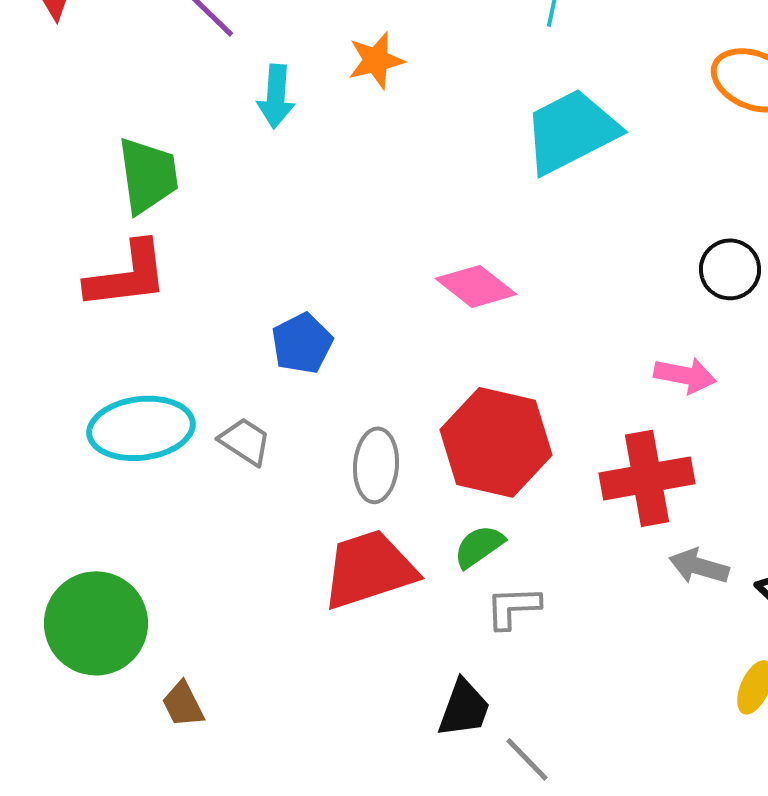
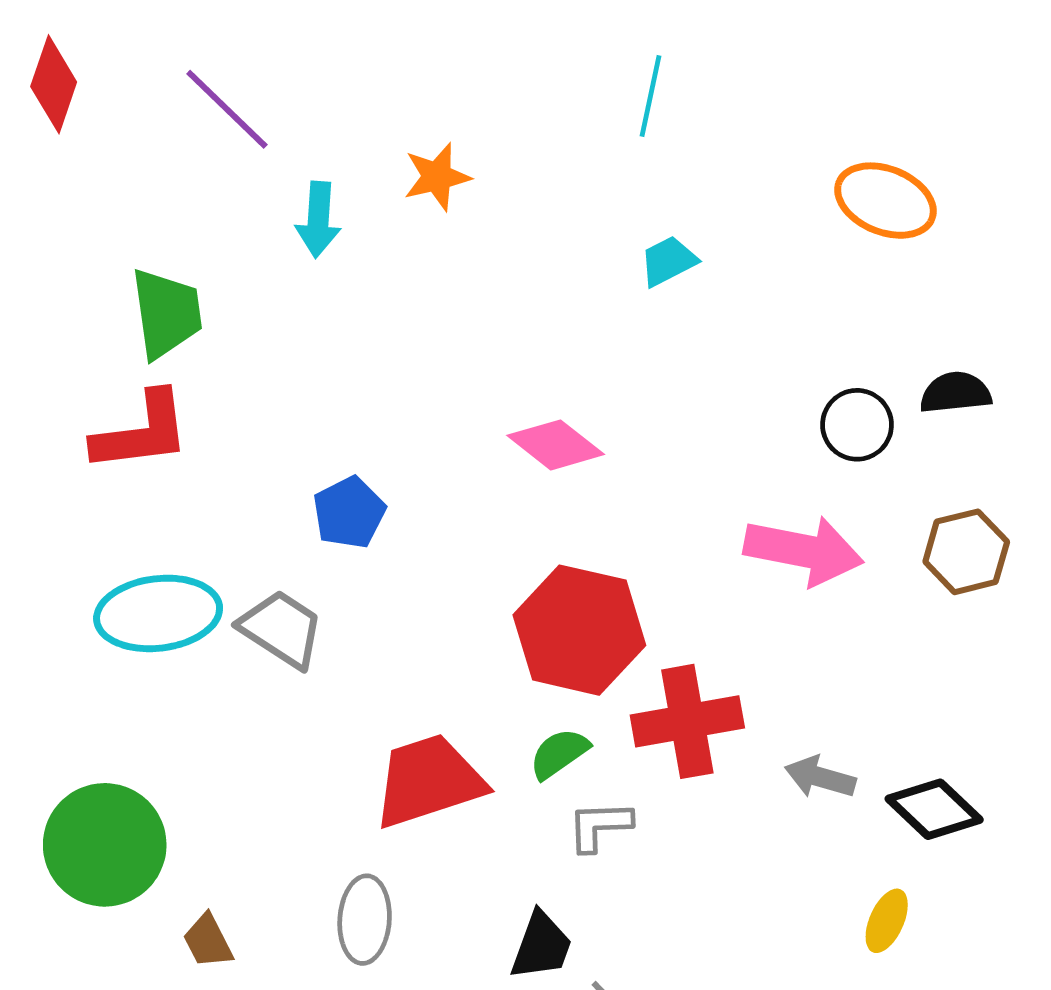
cyan trapezoid: (571, 131) -> (668, 261), size x0.5
pink arrow: (685, 375) -> (804, 551), size x1.6
gray trapezoid: (245, 441) -> (281, 629), size x1.4
gray ellipse: (376, 465) -> (365, 920), moved
red cross: (647, 478) -> (687, 721), moved

